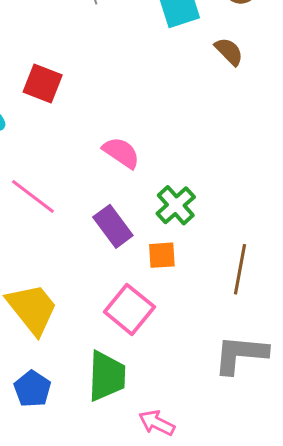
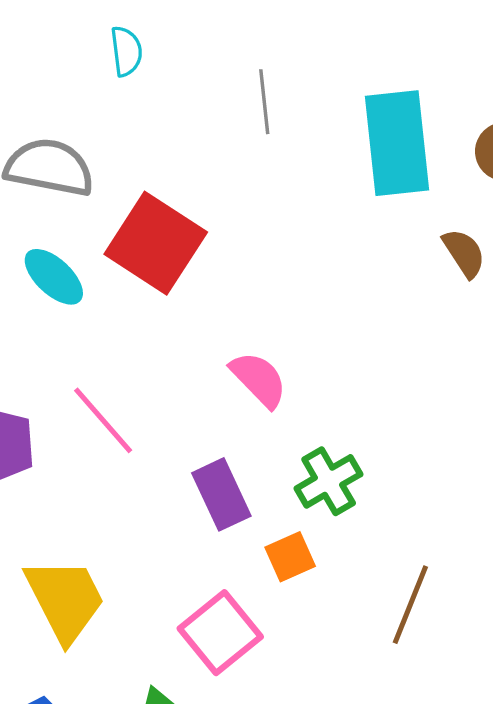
red square: (43, 84) -> (156, 243), size x1.5
orange square: (162, 255) -> (290, 557), turned -32

